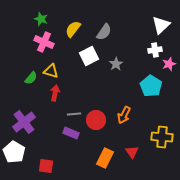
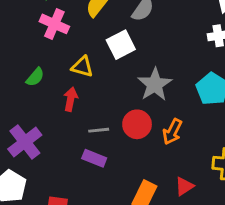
gray star: (116, 64) -> (155, 84), moved, size x1.6
yellow triangle: (51, 71) -> (82, 67), moved
red circle: (96, 120) -> (137, 124), moved
red triangle: (132, 152) -> (184, 186), turned 32

